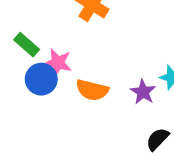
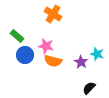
pink star: (58, 63) -> (46, 46), moved

